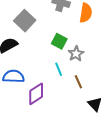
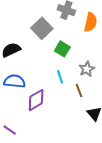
gray square: (25, 21) -> (42, 28), moved
gray star: (76, 54) -> (87, 69), moved

